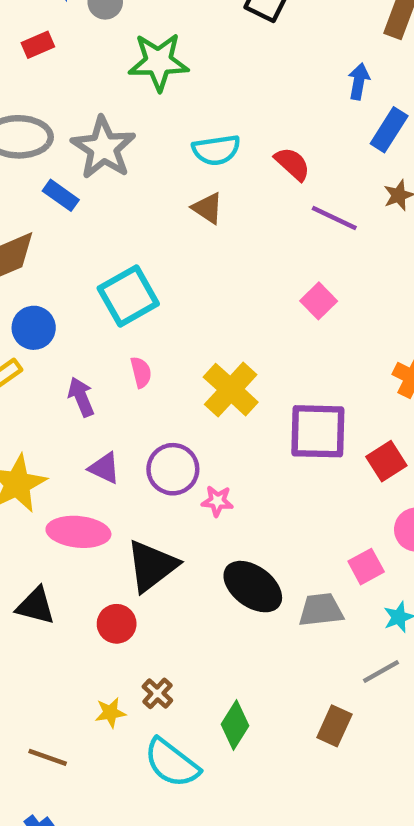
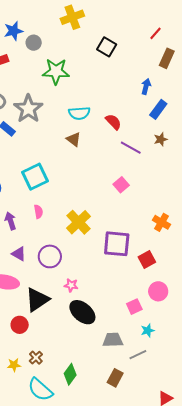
pink star: (217, 501) -> (71, 285), moved
gray trapezoid: (321, 610) -> (113, 340), moved

